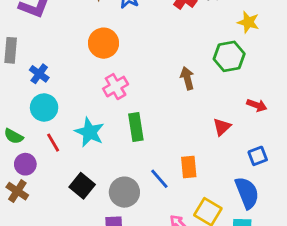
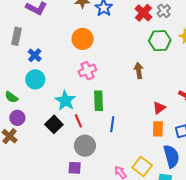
green hexagon: (229, 56) -> (160, 41), moved
red line: (53, 143) -> (78, 121), moved
orange rectangle: (189, 167) -> (158, 129), moved
blue line: (159, 179) -> (112, 124), moved, turned 42
black square: (82, 186) -> (54, 124), moved

